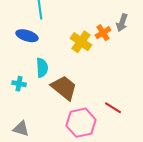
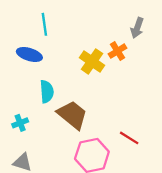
gray arrow: (122, 23) -> (137, 28), moved
cyan cross: (19, 84) -> (20, 123), moved, turned -32

